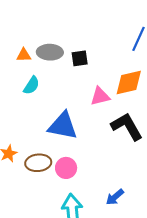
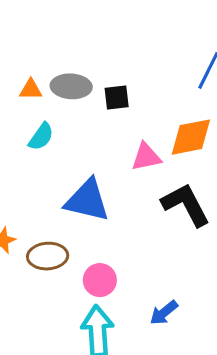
pink circle: (66, 168) -> (100, 280), moved

